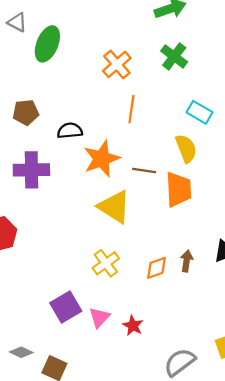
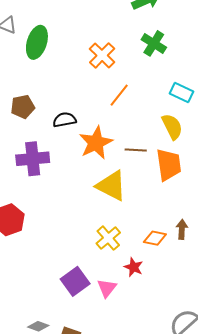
orange line: (131, 109) -> (119, 95), turned 35
orange diamond: (157, 268) -> (155, 238), turned 35
red star: (133, 326) -> (134, 267), moved

